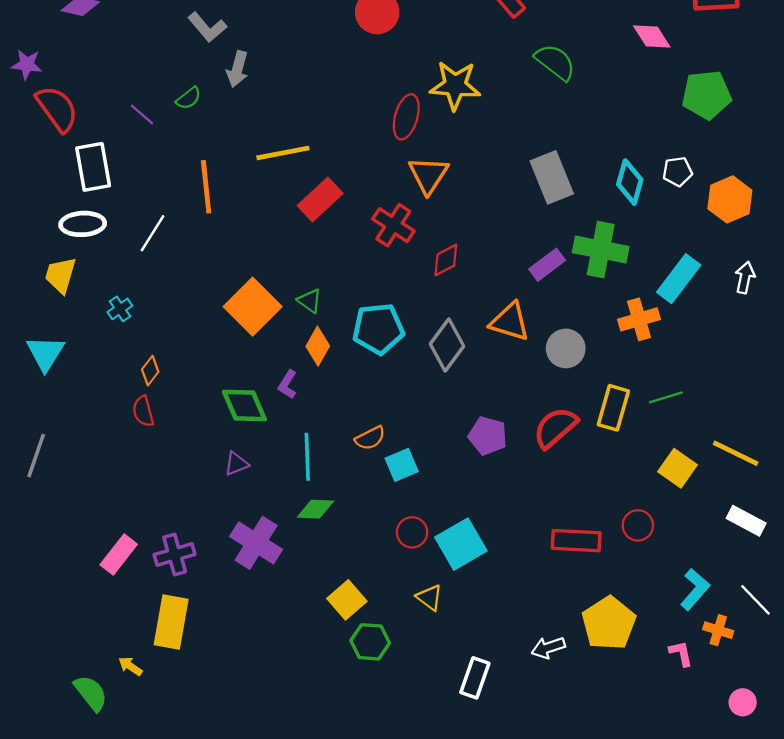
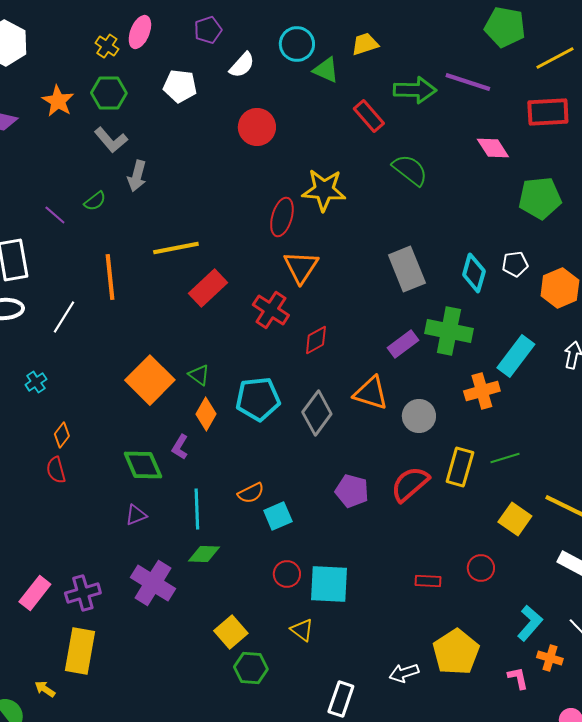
red rectangle: (576, 541) -> (428, 581), size x0.6
cyan square: (461, 544) -> (329, 584), turned 33

